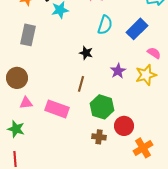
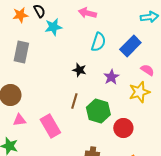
purple star: (118, 71) -> (111, 77), moved
green hexagon: (102, 107) -> (98, 111), moved
pink rectangle: (57, 109) -> (50, 126), turned 40
red circle: (124, 126) -> (123, 128), moved

